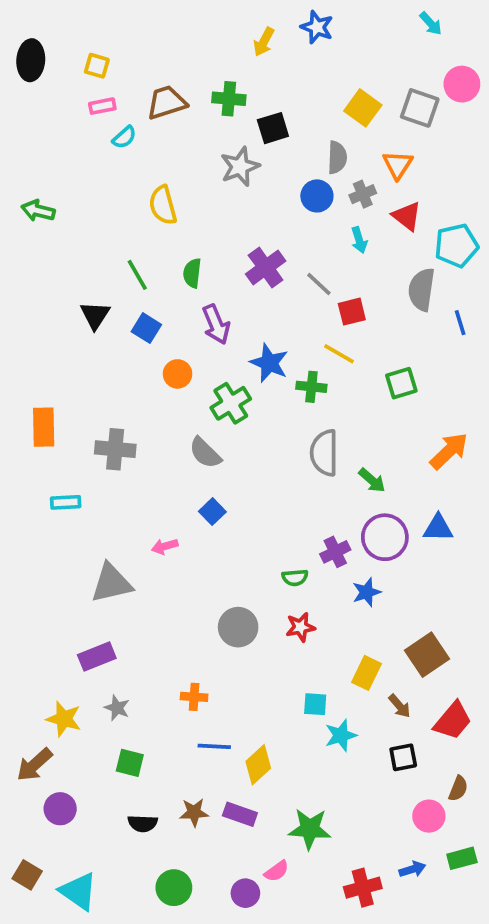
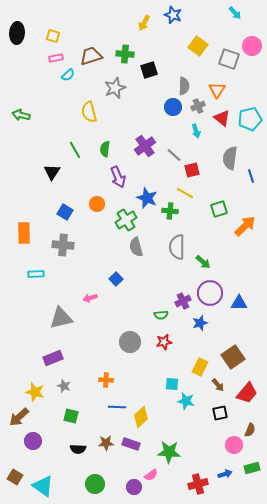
yellow square: (363, 108) -> (198, 46), moved
gray star: (240, 167) -> (115, 88), moved
cyan pentagon: (456, 246) -> (250, 119), moved
blue square: (146, 328) -> (65, 212), moved
orange arrow: (449, 451) -> (245, 226), moved
gray semicircle: (205, 453) -> (136, 247), moved, turned 30
blue triangle: (438, 528) -> (239, 303), moved
cyan star: (341, 735) -> (186, 401), turned 30

